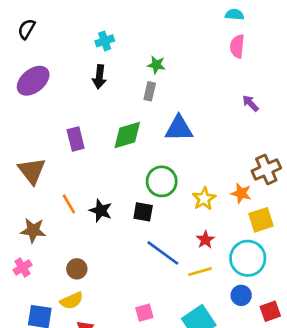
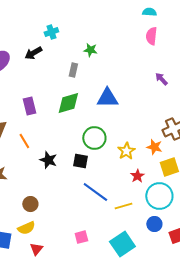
black arrow: (99, 77) -> (33, 53), moved, turned 54
gray rectangle: (150, 91) -> (73, 70), moved
orange line: (69, 204) -> (24, 141), moved
red star: (205, 240) -> (137, 176), moved

